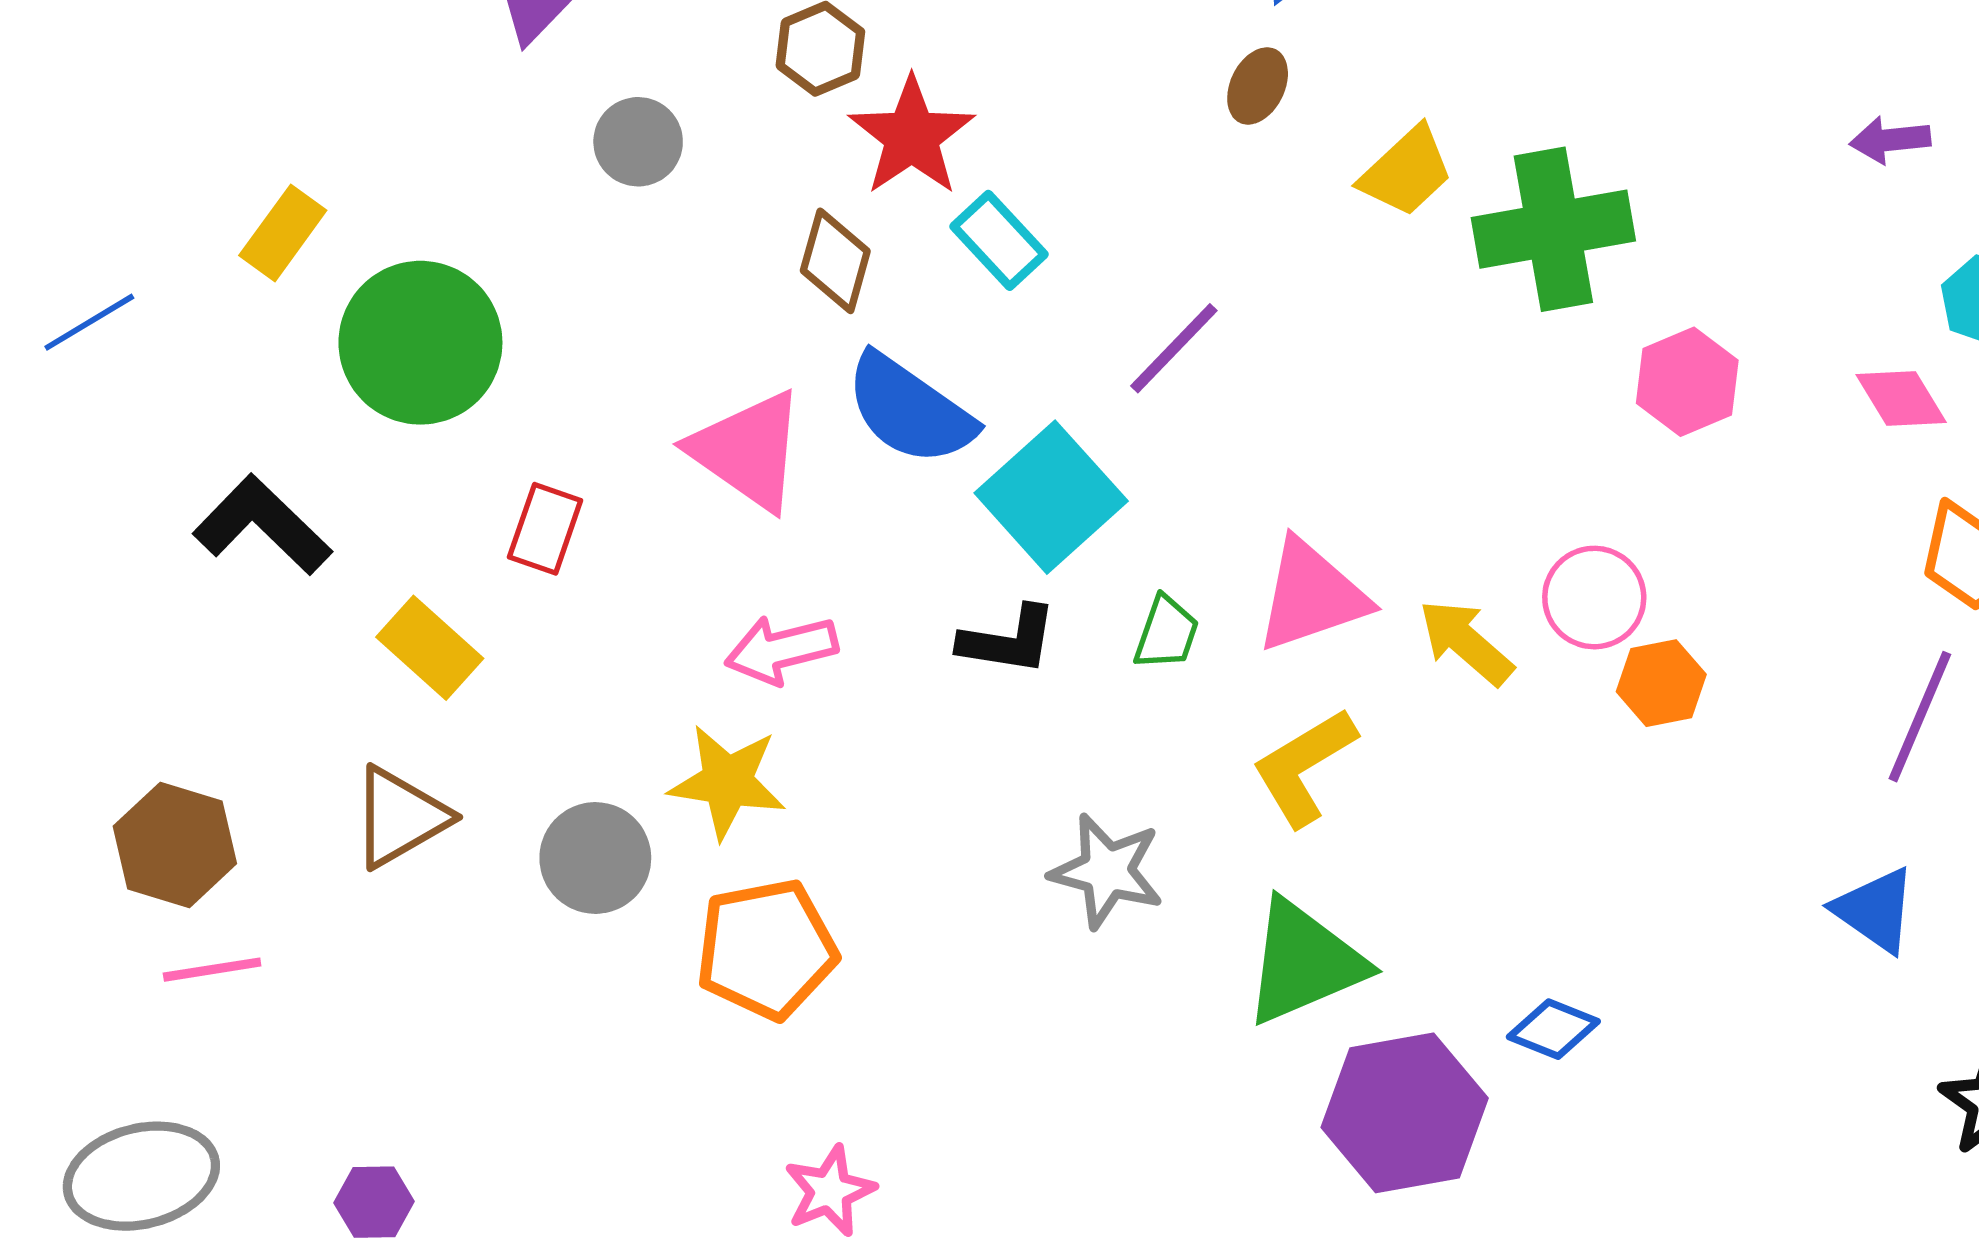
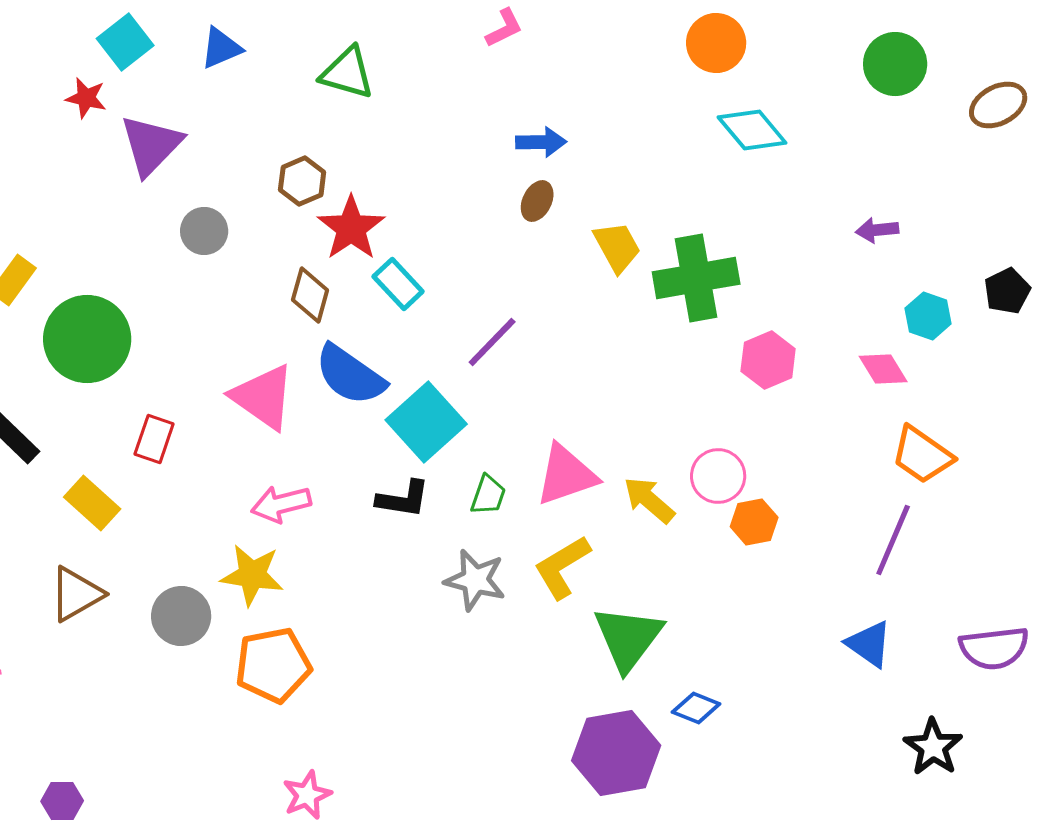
yellow trapezoid: (1406, 172) -> (617, 247), turned -76
gray star: (1107, 871) -> (475, 580), moved
green triangle: (1304, 962) -> (628, 638), moved, turned -30

